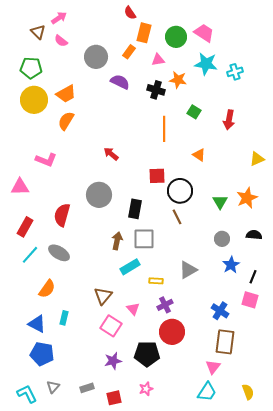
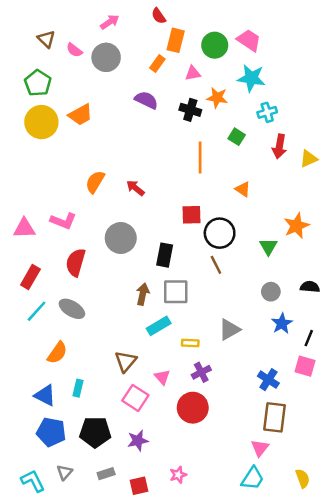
pink arrow: (59, 18) -> (110, 22), moved
gray circle: (96, 57) -> (106, 57), moved
green pentagon: (31, 68) -> (38, 83), turned 30
cyan cross: (235, 72) -> (267, 112), moved
orange semicircle: (66, 121) -> (95, 182), moved
yellow triangle: (257, 159) -> (309, 159), moved
pink L-shape: (46, 160) -> (63, 221), moved
orange star: (247, 198) -> (296, 226), moved
red circle: (172, 332) -> (193, 408), moved
black pentagon: (147, 354) -> (95, 432), moved

